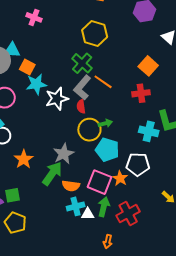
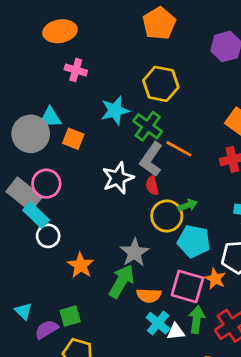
cyan star: (36, 84) -> (115, 111), moved
cyan cross: (76, 206) -> (158, 323), turned -30

